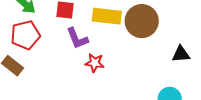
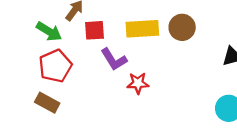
brown circle: (142, 21) -> (182, 27), size x0.7

